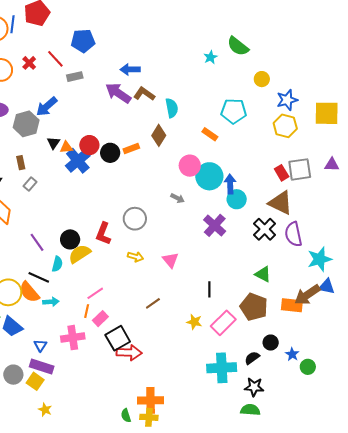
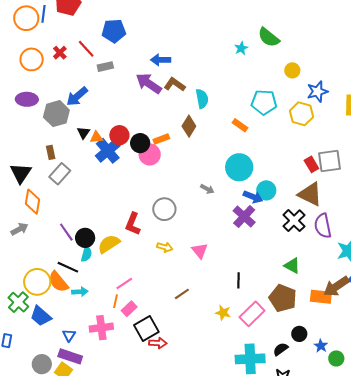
yellow hexagon: (285, 126) -> (301, 114), moved
pink circle: (190, 166) -> (150, 154), moved
gray rectangle: (30, 184) -> (60, 174), size x1.5
blue arrow: (230, 184) -> (253, 197), moved, turned 114
black circle: (70, 239) -> (85, 238), moved
red arrow: (129, 353) -> (158, 343), size x0.7

